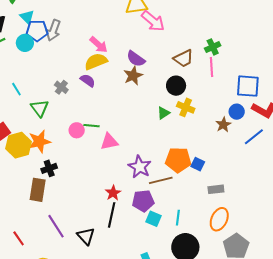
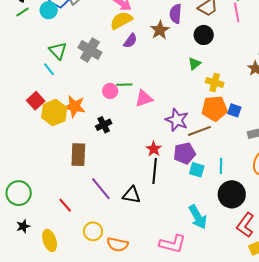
purple semicircle: (136, 59) -> (176, 14), moved, turned 66
purple semicircle: (88, 80) -> (130, 41), moved, turned 98
gray cross: (61, 87) -> (90, 50), size x1.6
cyan line: (16, 89) -> (49, 69), moved
yellow cross: (186, 107) -> (215, 83), moved
green triangle: (40, 108) -> (58, 51), moved
orange star: (39, 141) -> (74, 106), turned 30
black cross: (49, 168) -> (104, 125), moved
black triangle: (86, 236) -> (132, 195), turned -30

